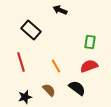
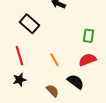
brown semicircle: (49, 90) -> (53, 91), moved
black star: (25, 97) -> (20, 80), moved

